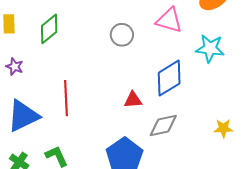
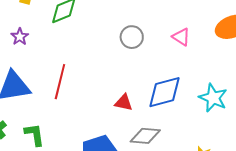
pink triangle: (169, 20) -> (181, 37), size x0.7
cyan star: (210, 48) -> (213, 98), moved

